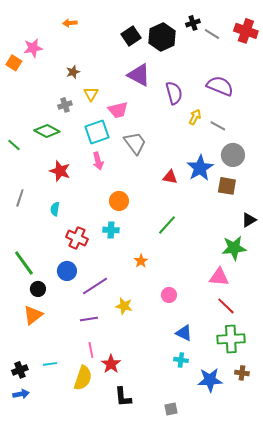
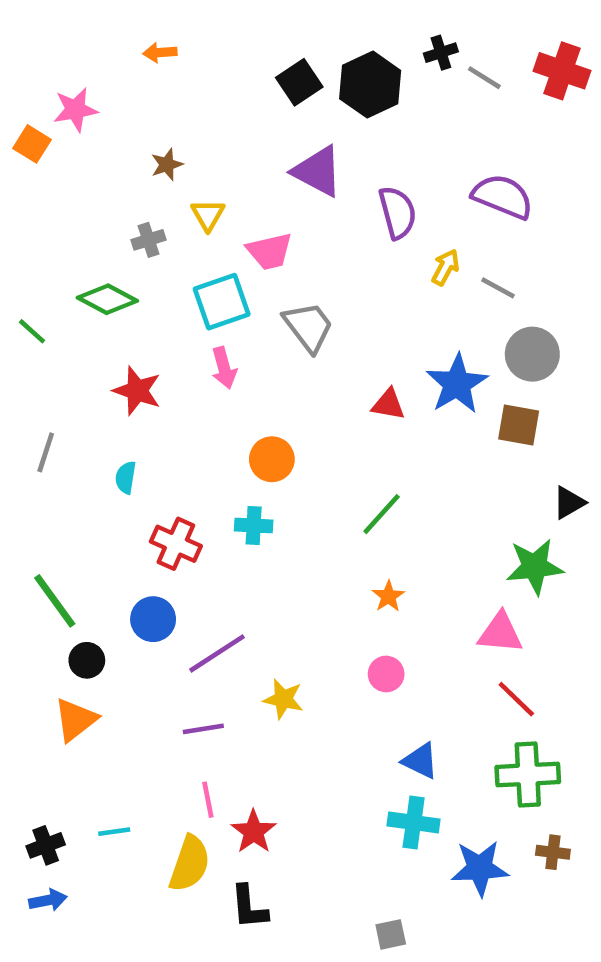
orange star: (141, 261) -> (388, 596), moved
cyan cross: (181, 360) -> (414, 822), size x1.5
black L-shape: (123, 397) -> (249, 907), moved

